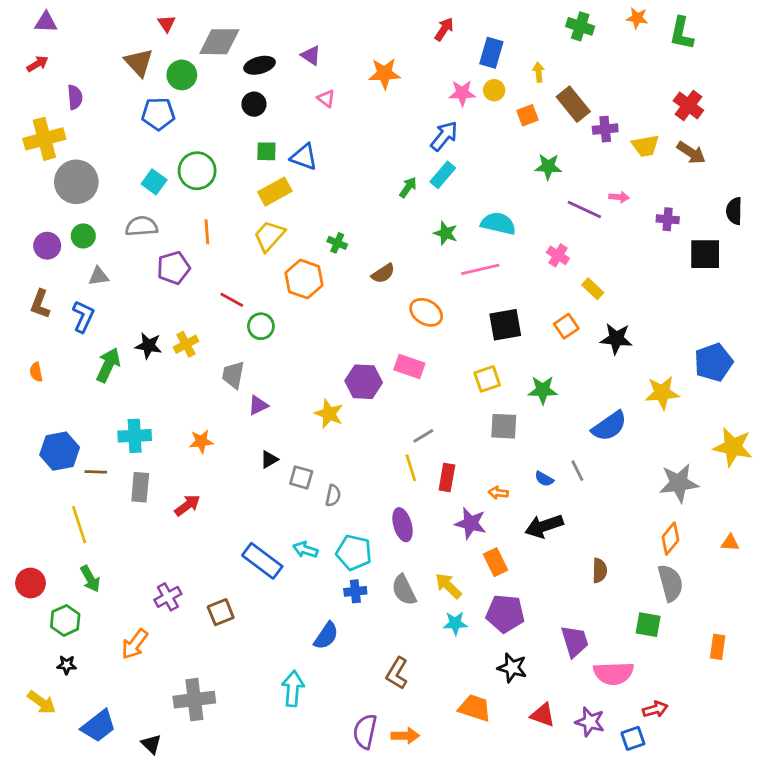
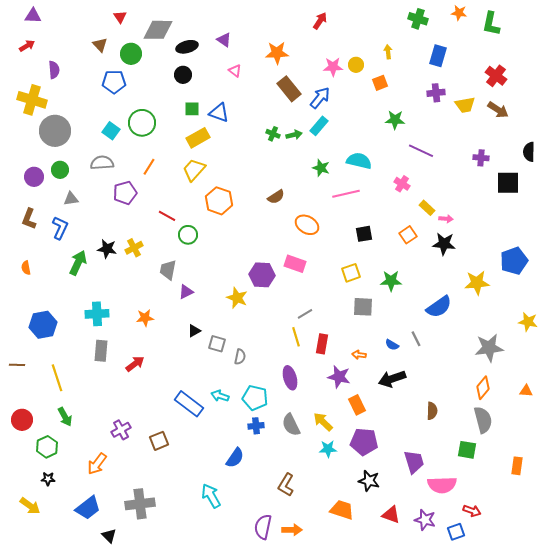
blue rectangle: (491, 53) -> (438, 56), moved
brown triangle: (139, 62) -> (100, 45), size x0.7
brown rectangle: (573, 104) -> (289, 89), moved
yellow cross: (44, 139) -> (32, 100), turned 32
green arrow: (408, 187) -> (294, 135), turned 42
pink arrow: (619, 197) -> (446, 219), moved
orange line: (207, 232) -> (149, 167), turned 36
green cross: (337, 243) -> (273, 134), moved
black square: (505, 325) -> (364, 234), size x0.7
yellow star: (733, 447) -> (528, 322), size x0.7
brown line: (96, 472) -> (17, 365), moved
cyan arrow: (293, 688) -> (211, 496), turned -35
red arrow: (655, 709) -> (472, 511), turned 36
blue trapezoid: (99, 726) -> (88, 508), moved

